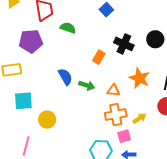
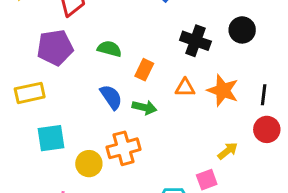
green semicircle: (68, 28) -> (109, 49), moved
orange rectangle: (99, 57) -> (144, 70), moved
orange triangle: (113, 90) -> (185, 88), moved
orange cross: (116, 115) -> (124, 148), moved

